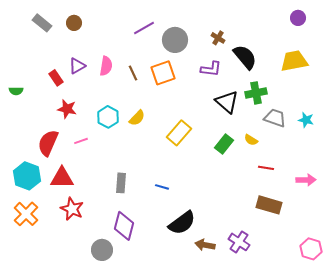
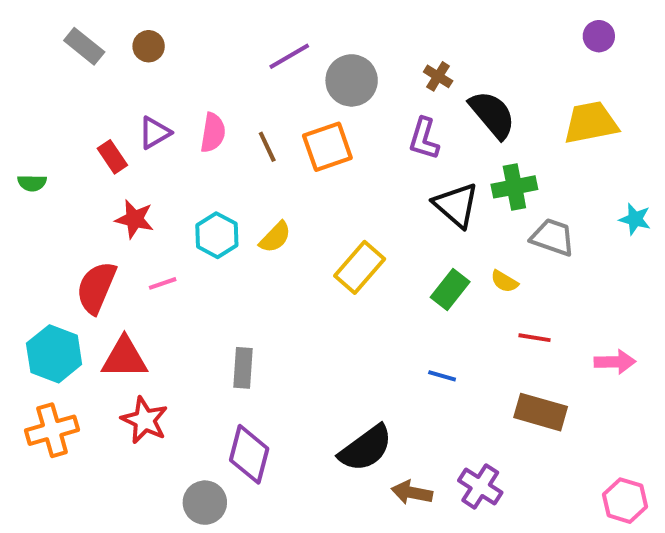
purple L-shape: (211, 69) -> (424, 139), turned 100
cyan star: (306, 120) -> (635, 219), moved
blue line: (162, 187) -> (442, 376), moved
orange cross: (26, 214) -> (52, 430), turned 30

